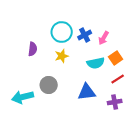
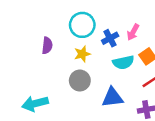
blue cross: (85, 35) -> (110, 38), moved
gray circle: (49, 85) -> (80, 81), moved

